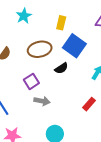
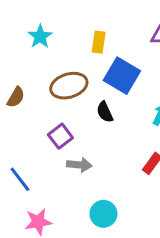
black semicircle: (61, 68) -> (105, 112), turned 104

